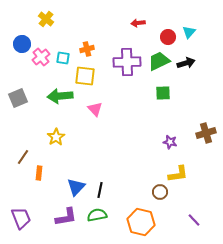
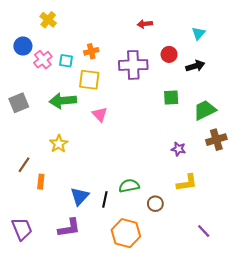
red circle: (168, 37) -> (169, 54), moved
green trapezoid: (159, 61) -> (205, 110), moved
brown circle: (160, 192) -> (155, 204), moved
green semicircle: (97, 215) -> (129, 186), moved
orange hexagon: (141, 222) -> (126, 233), moved

